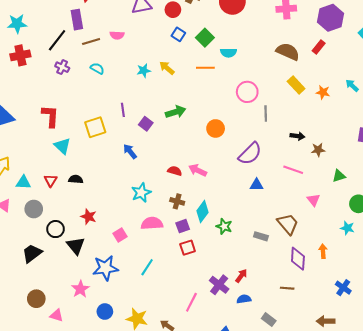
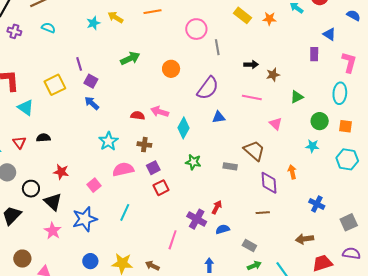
purple square: (146, 124) -> (91, 81), moved
cyan diamond: (203, 212) -> (184, 128), moved
pink star: (80, 289) -> (53, 231), moved

